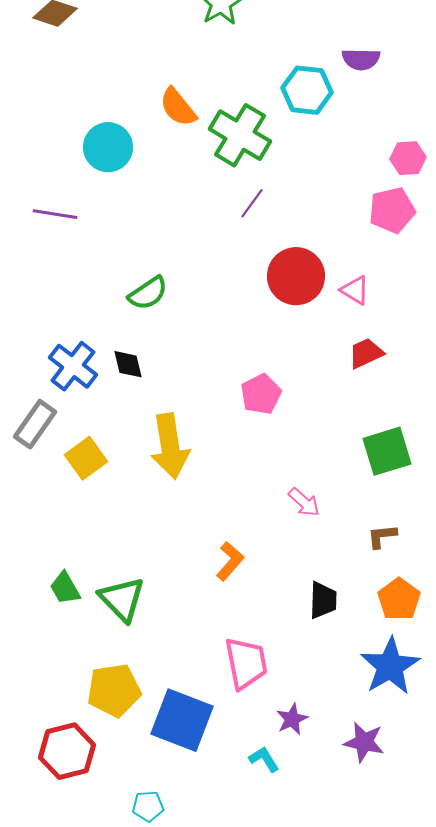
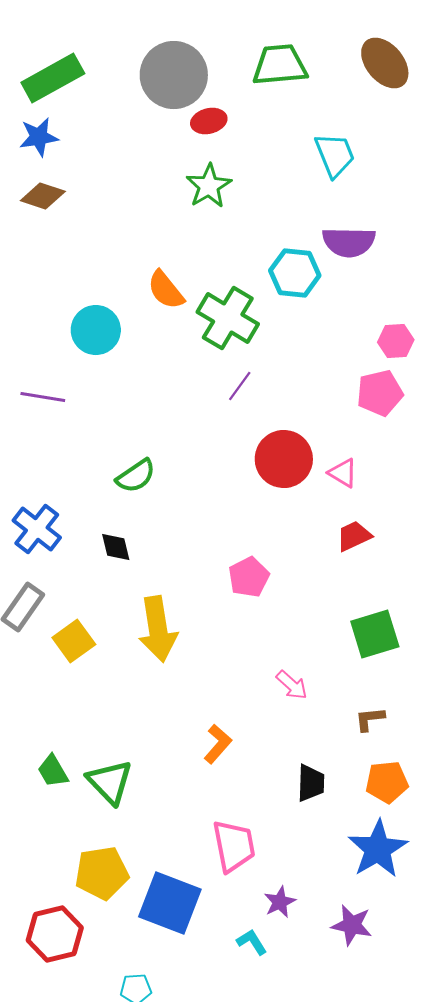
purple semicircle: (361, 59) -> (349, 242), size x1.4
blue cross: (73, 366) -> (37, 529), moved
orange pentagon: (399, 599) -> (387, 782), turned 30

